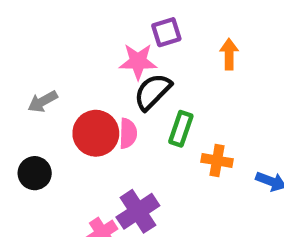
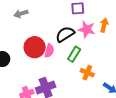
pink star: (138, 61) -> (87, 29), moved
gray arrow: (43, 102) -> (21, 14), moved

